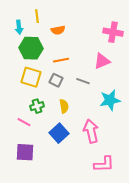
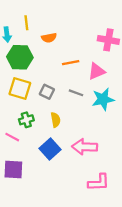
orange line: (61, 60) -> (71, 63), moved
cyan star: (110, 100) -> (103, 99), moved
pink arrow: (91, 131) -> (85, 147), turned -75

